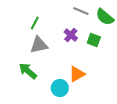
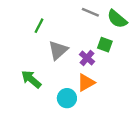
purple cross: (71, 35) -> (87, 58), moved
gray triangle: (39, 45) -> (58, 50), moved, turned -30

